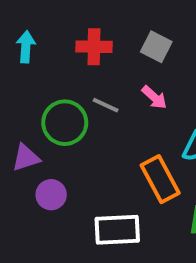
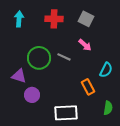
gray line: (106, 105) -> (64, 57), moved
purple triangle: (26, 158) -> (19, 76), turned 35
orange rectangle: (160, 179) -> (88, 87), size x0.7

